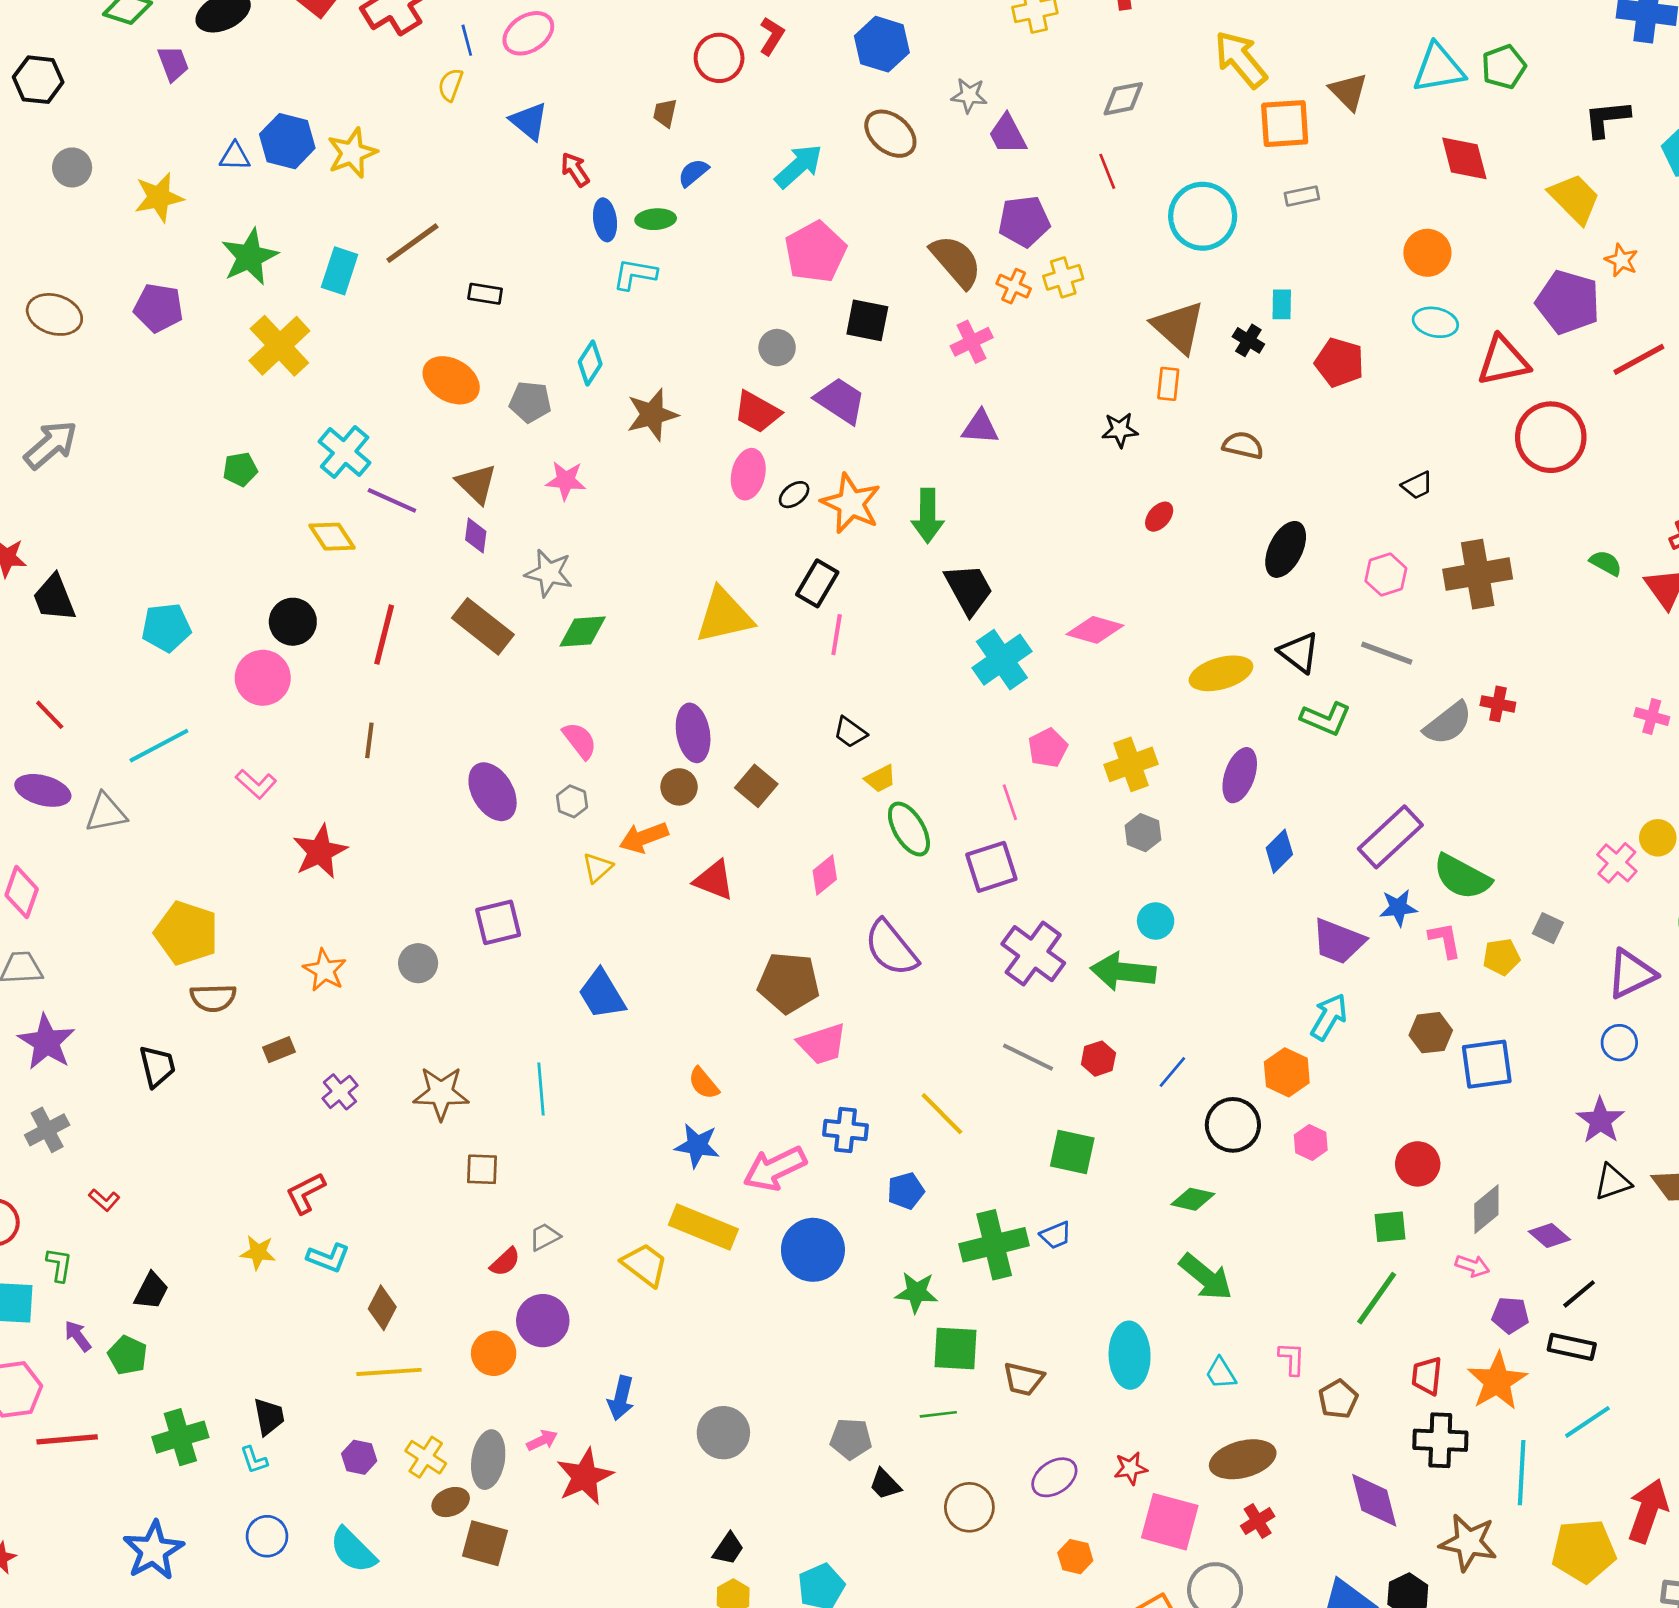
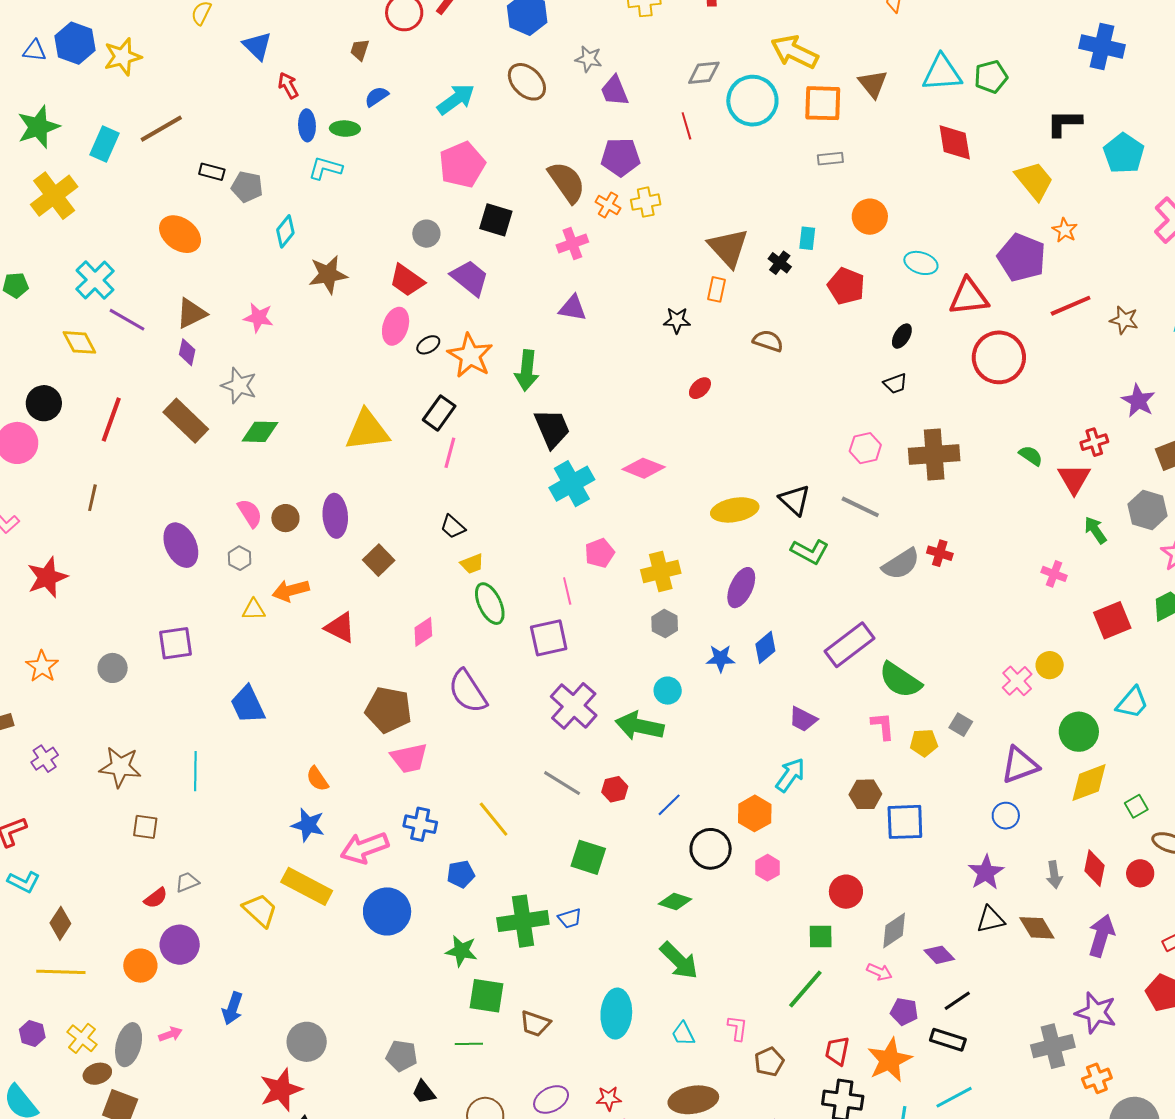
yellow arrow: (1241, 59) -> (794, 52), turned -30
cyan circle: (1203, 216) -> (752, 101), moved
orange circle: (1427, 253) -> (870, 217), moved
gray pentagon: (530, 402) -> (247, 187), moved
brown triangle: (476, 484) -> (191, 313), turned 44
black ellipse: (1286, 549) -> (902, 336), moved, size x0.6
brown circle: (679, 787) -> (285, 518), moved
yellow triangle: (597, 868) -> (254, 610), turned 35
blue star: (1398, 908) -> (720, 658), moved
purple trapezoid: (1338, 941) -> (803, 719), size x0.7
red star: (585, 1477) -> (281, 1090), moved

